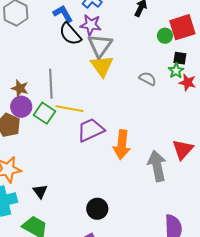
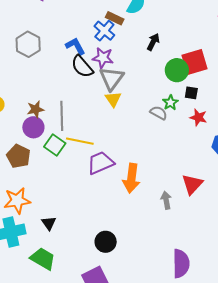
green circle: (165, 36) -> (177, 70), size x1.5
yellow triangle: (102, 66) -> (113, 99), size x0.7
green star: (176, 71) -> (170, 103), moved
brown star: (20, 88) -> (35, 109), moved, turned -30
purple circle: (21, 107) -> (33, 127), moved
gray arrow: (157, 166) -> (166, 200), size x0.6

